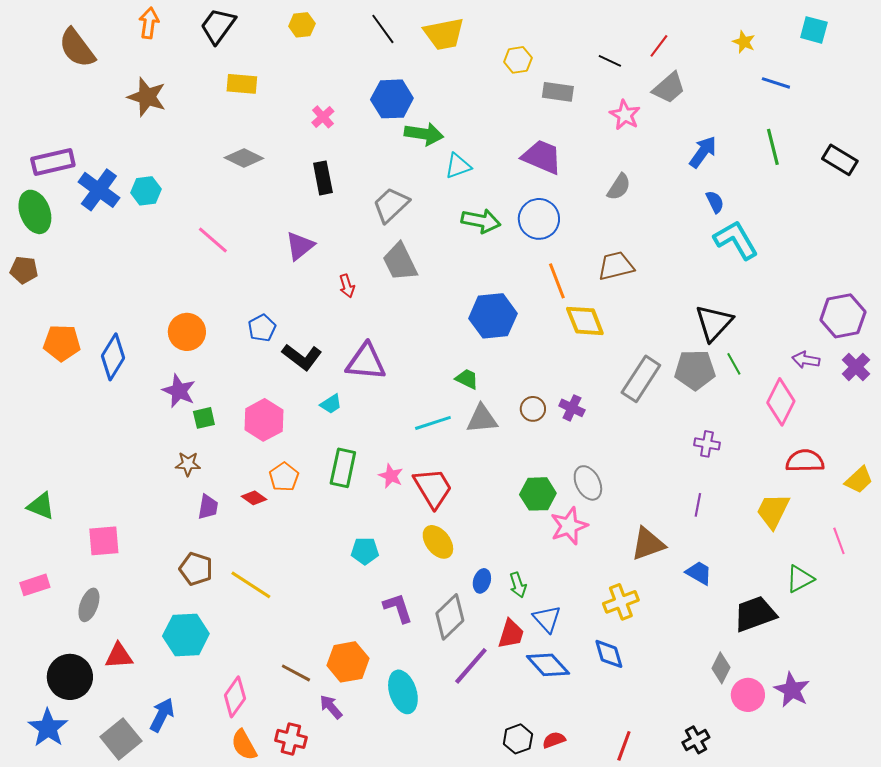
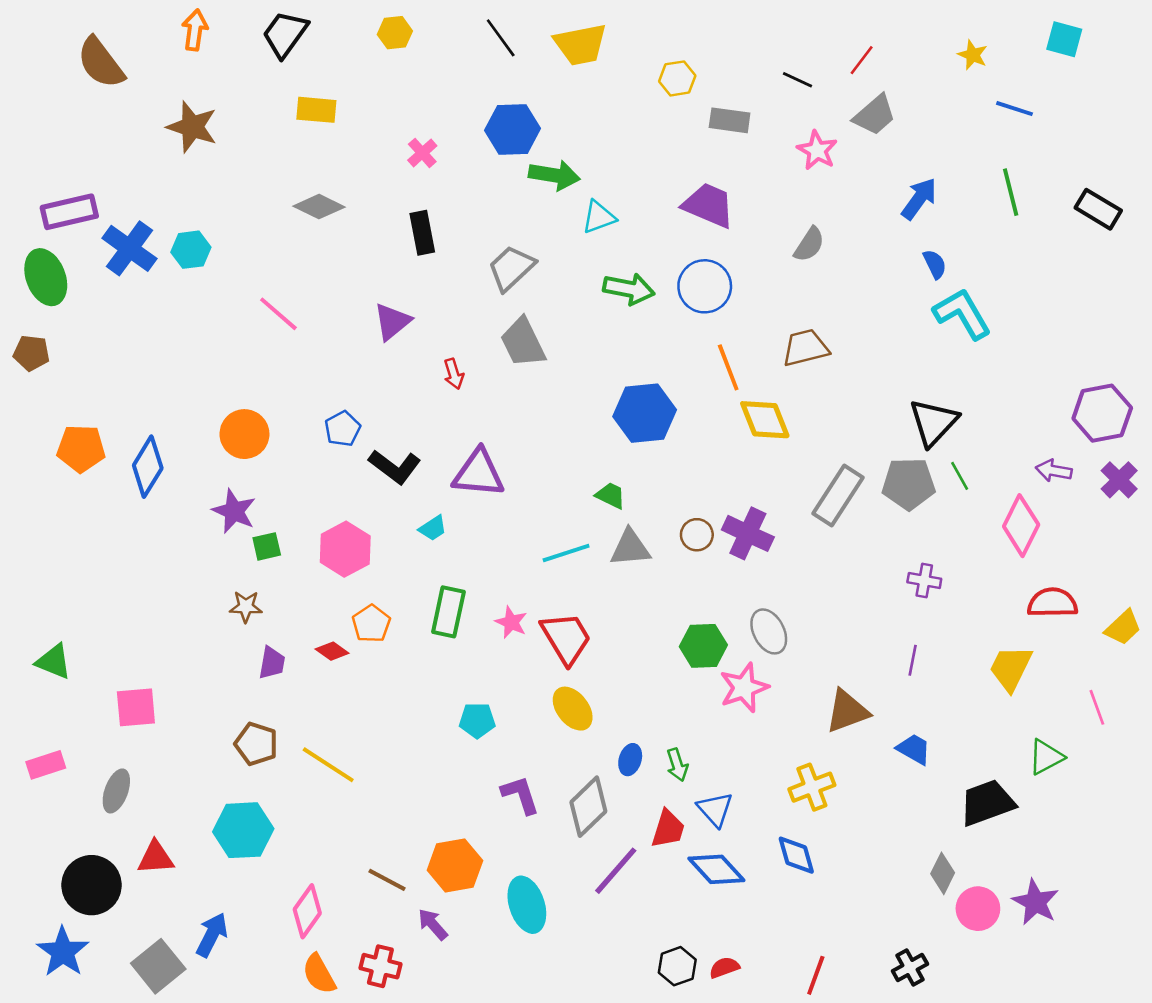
purple cross: (572, 408) -> (748, 533), size x1.5

